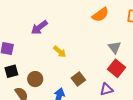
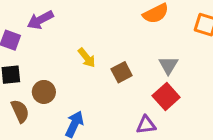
purple arrow: (39, 27) -> (40, 20), moved
brown square: (78, 79) -> (122, 72), moved

